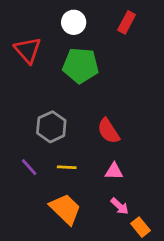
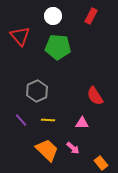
red semicircle: (108, 131) -> (95, 96), moved
pink arrow: (120, 206) -> (73, 148), moved

